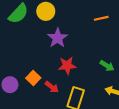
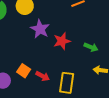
red star: (67, 65) -> (62, 41), moved

